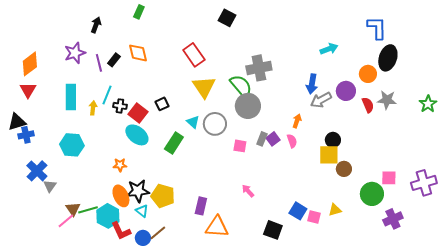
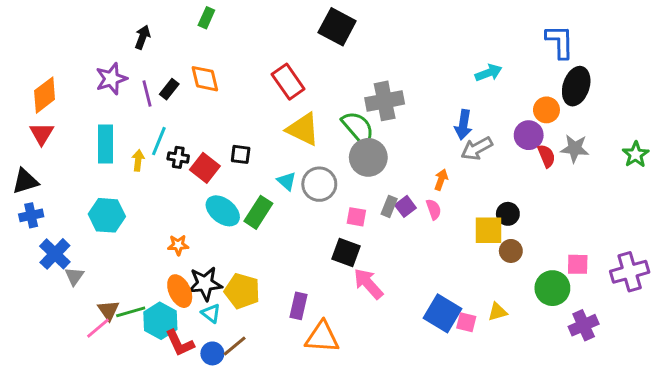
black square: (227, 18) -> (337, 27), size x1.4
yellow triangle: (204, 87) -> (303, 129), turned -30
purple circle: (346, 91) -> (529, 135), moved
black square: (162, 104) -> (241, 154), turned 32
blue cross: (26, 135) -> (31, 215), moved
cyan ellipse: (137, 135) -> (223, 211), moved
black circle: (333, 140) -> (508, 214), moved
pink arrow: (248, 191) -> (368, 284), size x1.6
blue square: (298, 211) -> (443, 313), size x1.4
black square: (273, 230) -> (346, 252), moved

